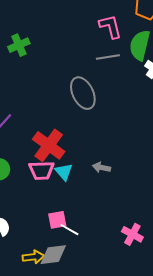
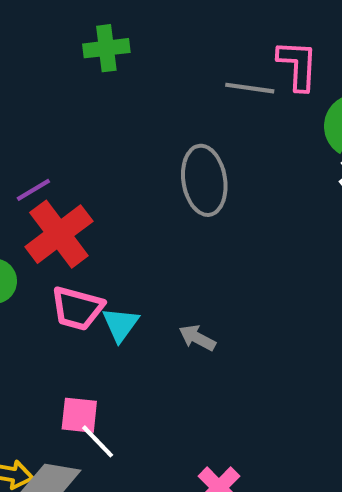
gray line: (108, 57) -> (250, 88), moved
red cross: (49, 145) -> (59, 234), moved

